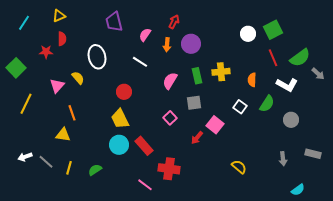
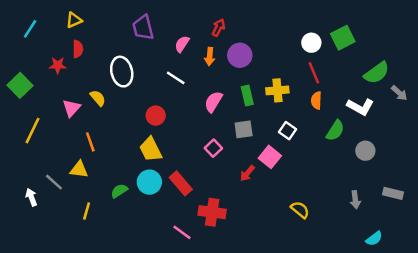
red line: (273, 58) -> (314, 73), moved
white square: (240, 107) -> (287, 131), moved
white arrow: (25, 157) -> (31, 197), turned 88
gray line: (46, 162) -> (54, 182), moved
green semicircle: (95, 170) -> (119, 191), moved

